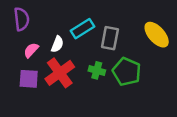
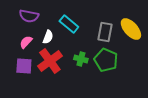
purple semicircle: (22, 19) -> (29, 16), moved, turned 108
cyan rectangle: (82, 29) -> (69, 24), turned 72
gray rectangle: (110, 38) -> (105, 32), moved

